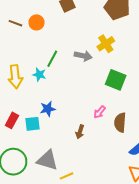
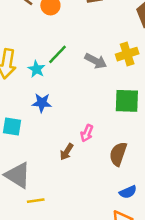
green square: (116, 80) -> (127, 101), turned -35
blue star: (48, 109) -> (42, 103), moved
pink arrow: (100, 112) -> (87, 133), moved, turned -32

